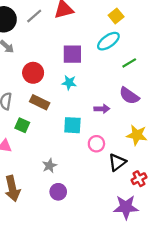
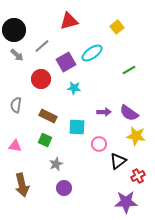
gray line: (34, 16) -> (42, 46), moved
cyan ellipse: (108, 41) -> (92, 53), moved
purple square: (72, 54) -> (66, 62), moved, turned -30
purple semicircle: (129, 96) -> (129, 113), moved
brown rectangle: (40, 102) -> (48, 116), moved
green square: (22, 125) -> (45, 140), moved

